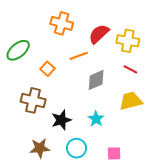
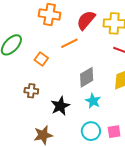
gray diamond: (96, 80) -> (87, 77), moved
brown cross: (33, 100) -> (31, 91), size x0.6
cyan circle: (77, 148) -> (91, 131), moved

